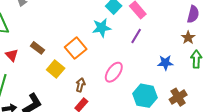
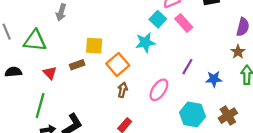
purple line: (136, 36) -> (187, 67), moved
brown rectangle: (38, 48) -> (77, 65), turned -56
yellow square: (56, 69) -> (94, 46), moved, turned -36
brown arrow: (80, 85) -> (123, 90), moved

